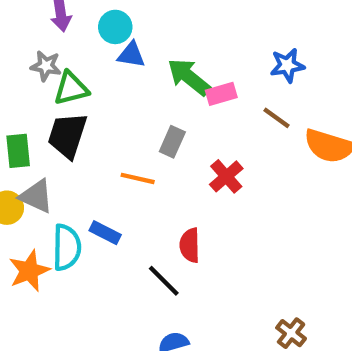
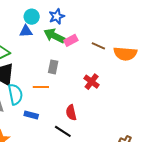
cyan circle: (115, 27) -> (32, 17), moved
blue star: (287, 65) -> (57, 16), moved
red cross: (226, 176) -> (92, 82), moved
cyan semicircle: (67, 247) -> (15, 94), moved

